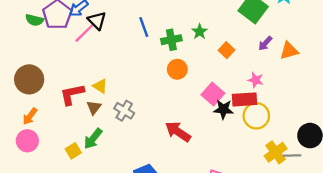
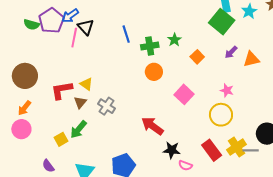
pink line: (84, 33) -> (74, 38), turned -36
pink star: (256, 80) -> (227, 90), moved
red rectangle: (245, 99) -> (212, 150), moved, turned 55
black star: (223, 109) -> (172, 150), moved

